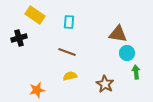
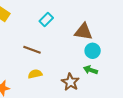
cyan rectangle: (69, 22) -> (46, 20), moved, turned 40
green arrow: (136, 72) -> (91, 70), moved, turned -64

